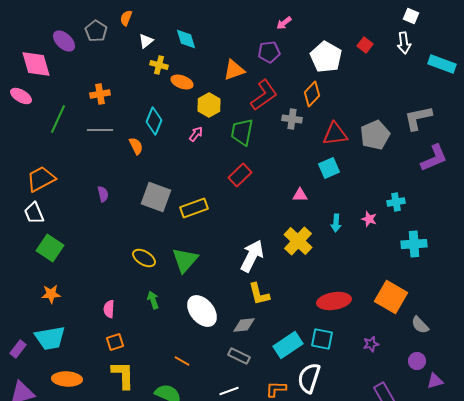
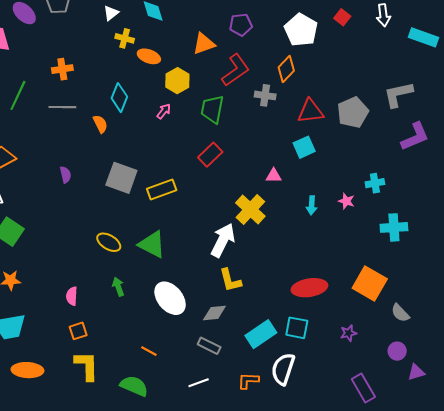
yellow cross: (298, 241) -> (250, 210), moved
green triangle: (185, 260) -> (152, 244), turned -44

